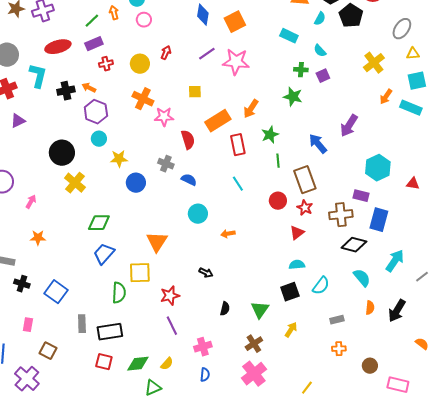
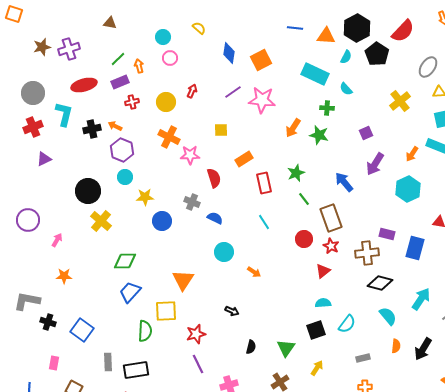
orange arrow: (114, 13) -> (139, 66), moved
cyan rectangle: (289, 36) -> (315, 74), size x1.5
purple square: (323, 76) -> (366, 133), moved
orange arrow: (386, 97) -> (412, 154), moved
orange arrow: (251, 109) -> (293, 128), moved
orange rectangle: (218, 121) -> (244, 159), size x0.7
green line: (278, 161) -> (304, 199), turned -32
cyan hexagon: (378, 168) -> (408, 189), moved
blue rectangle: (379, 220) -> (415, 248), moved
orange arrow: (228, 234) -> (254, 272), turned -136

